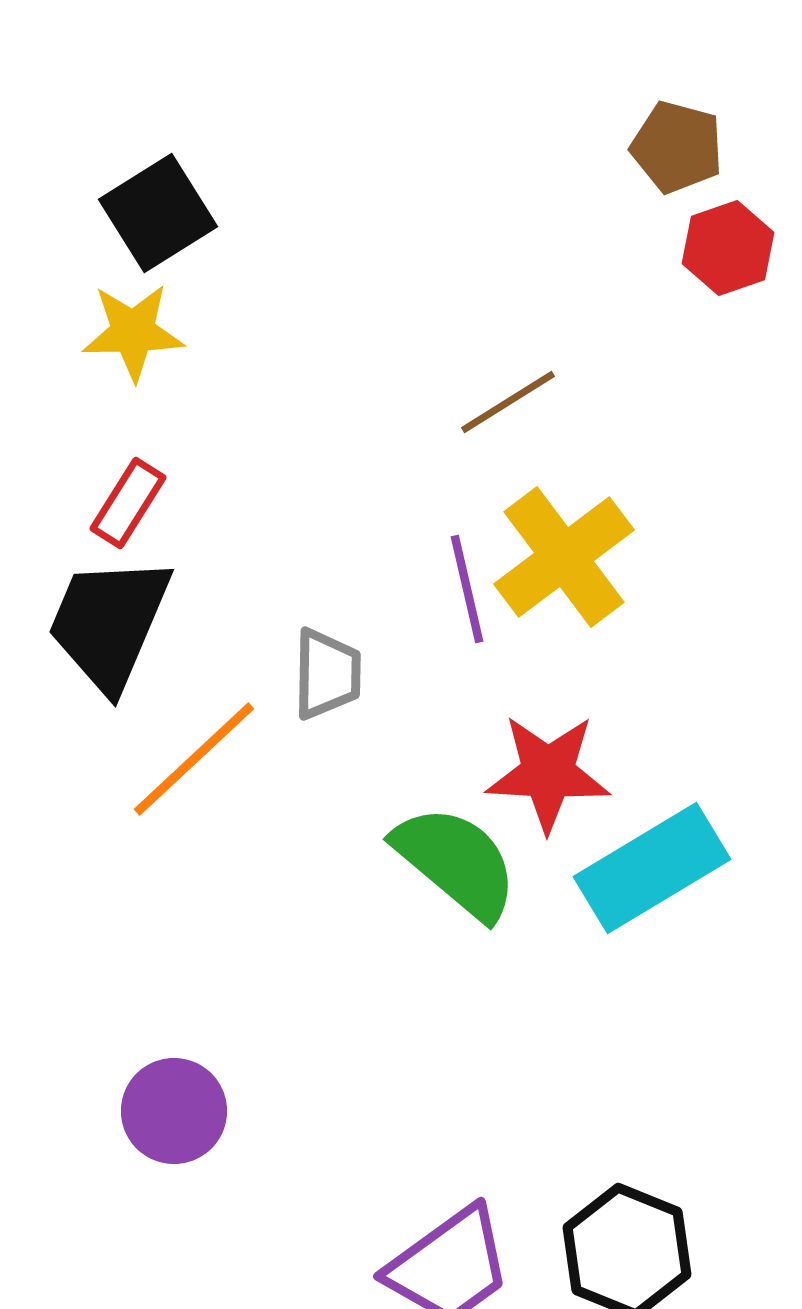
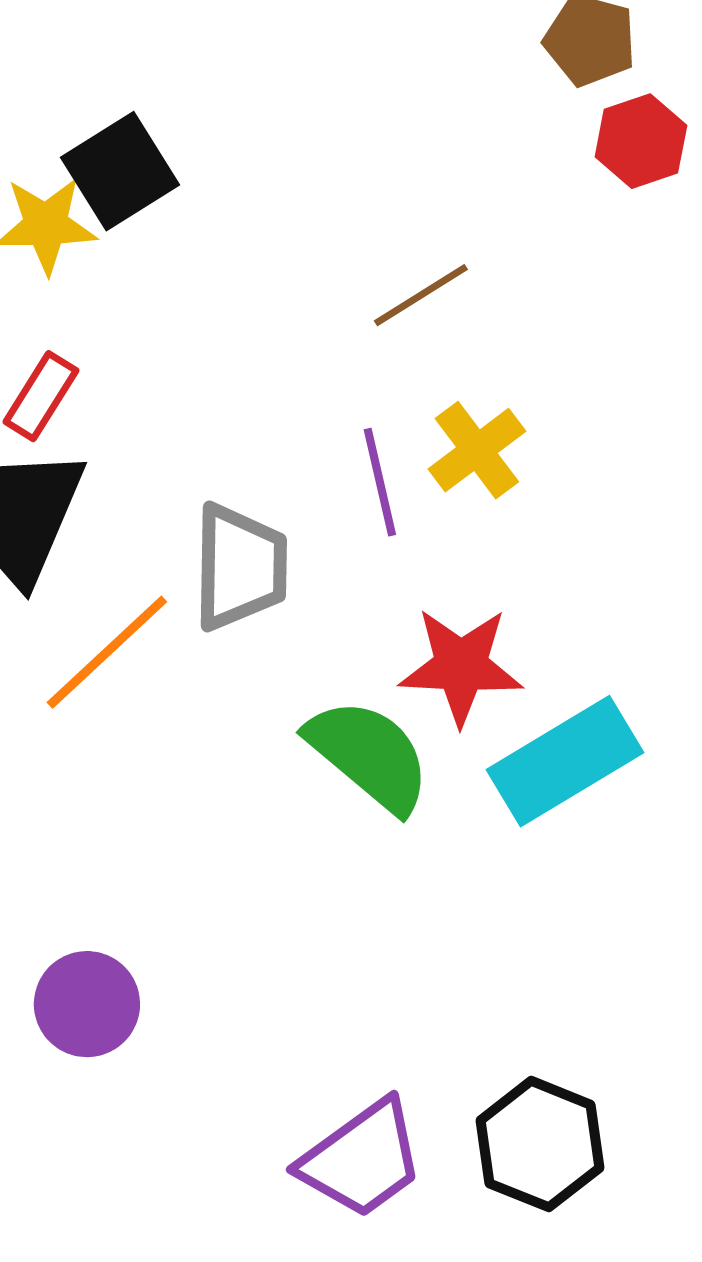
black square: (158, 213) -> (120, 171), moved
yellow cross: (564, 557) -> (477, 450), size x0.7
gray trapezoid: (327, 674) -> (240, 567), size x1.4

